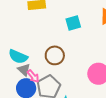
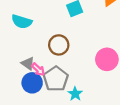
cyan semicircle: (18, 57) -> (22, 22), moved

